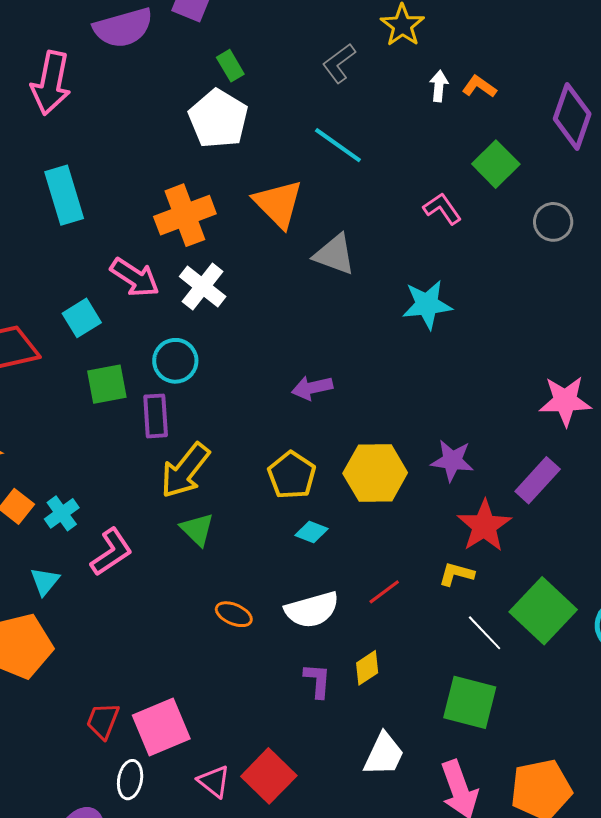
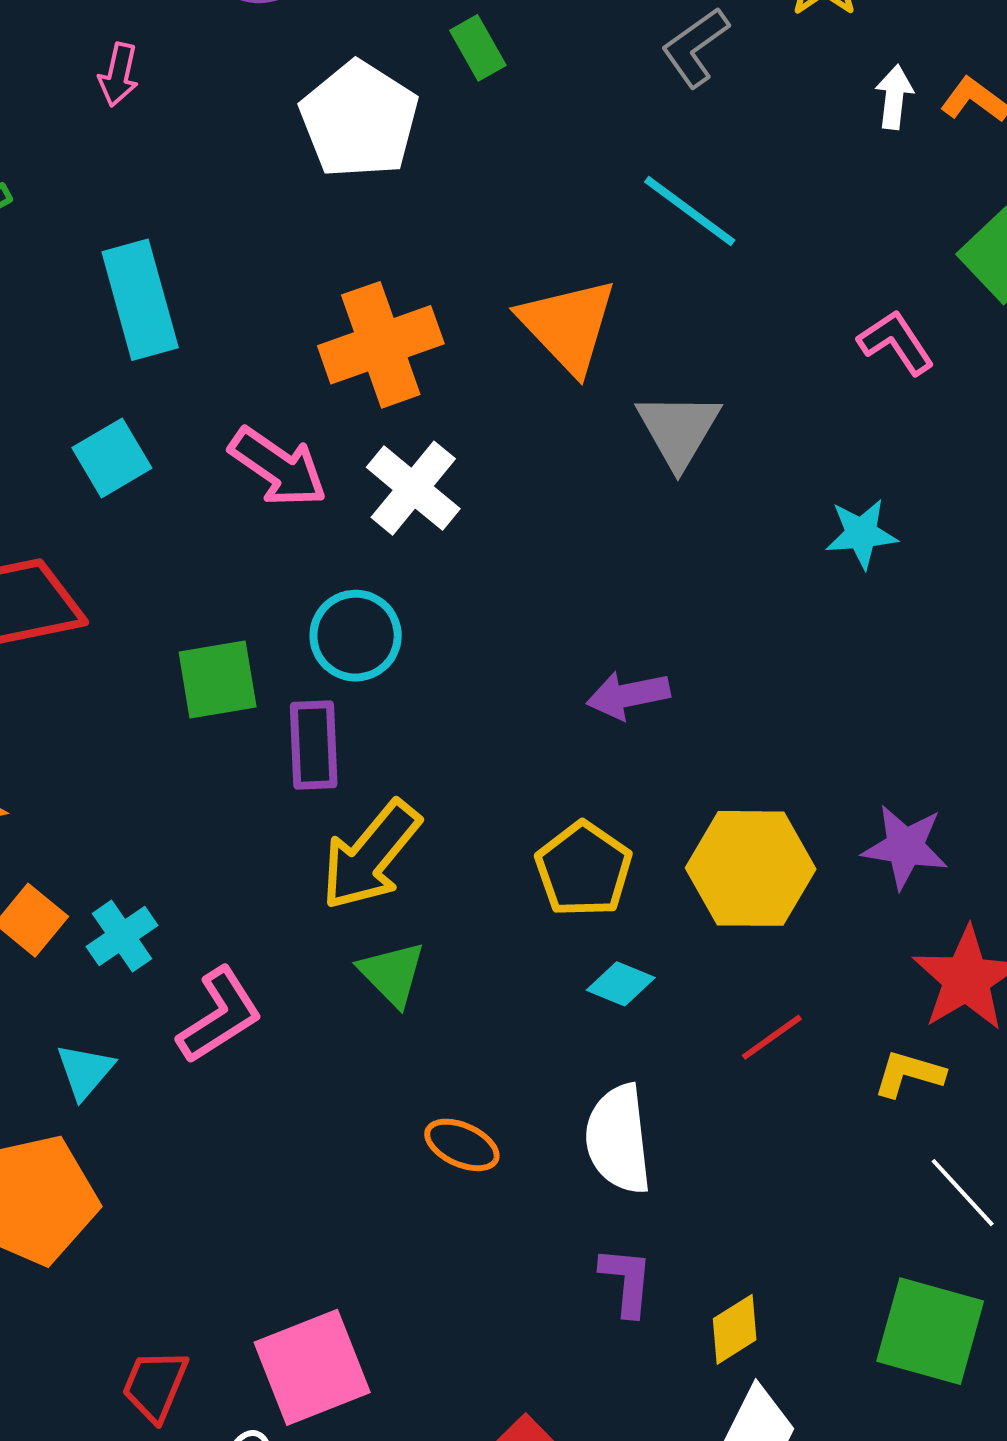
pink arrow: (51, 83) -> (118, 75), size x0.5
white pentagon: (218, 119) -> (359, 120), moved
gray triangle: (335, 254) -> (678, 430), turned 39
cyan star: (427, 305) -> (861, 534), size x0.7
cyan square: (82, 318) -> (112, 458), moved
red line: (384, 592) -> (772, 1037), moved
white semicircle: (312, 610) -> (618, 1139), turned 98
yellow diamond: (367, 668) -> (735, 1329), moved
red trapezoid: (103, 721) -> (155, 1385), moved

